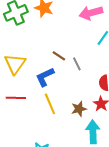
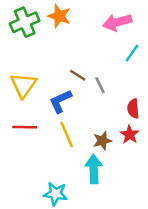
cyan arrow: (93, 132) -> (94, 169), moved

